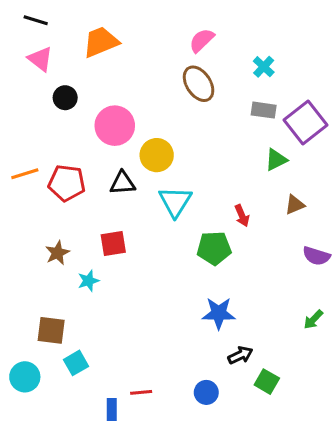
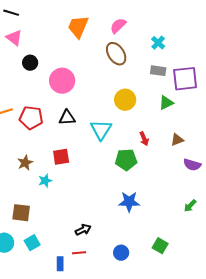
orange trapezoid: (101, 42) -> (78, 27), moved, turned -45
purple square: (306, 123) -> (185, 79), turned 32
yellow circle: (157, 155) -> (125, 100), moved
brown triangle: (295, 205) -> (177, 140), moved
black arrow: (240, 355) -> (83, 230), moved
cyan square: (76, 363) -> (32, 243), moved

